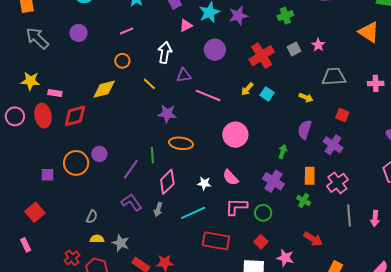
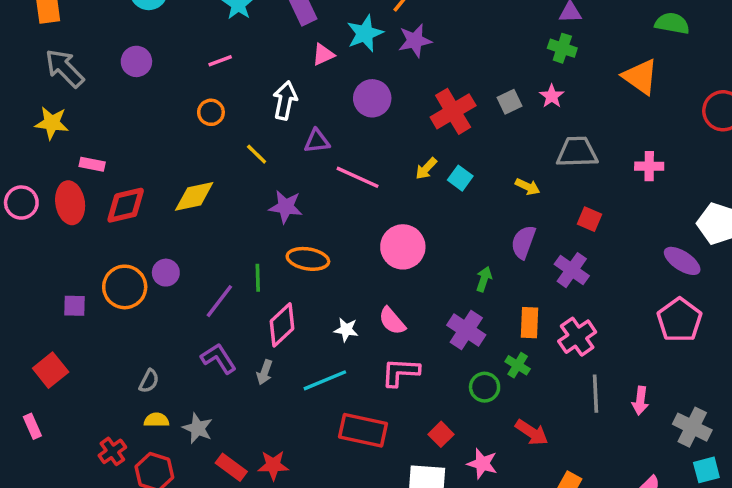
green cross: (285, 16) -> (562, 48), moved, turned 35
yellow star: (30, 81) -> (52, 123), moved
yellow diamond: (104, 89) -> (194, 196), moved
green circle: (263, 213) -> (485, 387), moved

